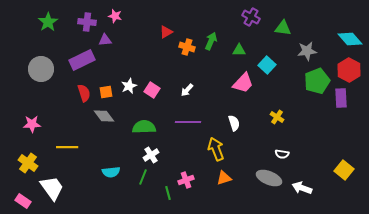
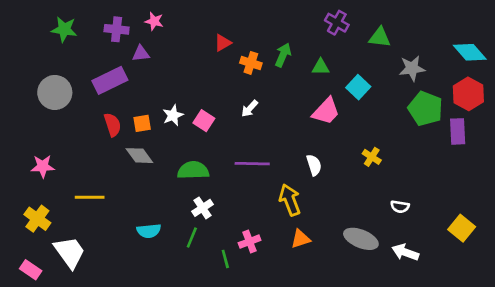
green star: (48, 22) -> (64, 29), turned -30
green pentagon: (317, 81) -> (425, 109), turned -30
white arrow: (187, 90) -> (250, 109), moved
white semicircle: (282, 154) -> (400, 207), moved

